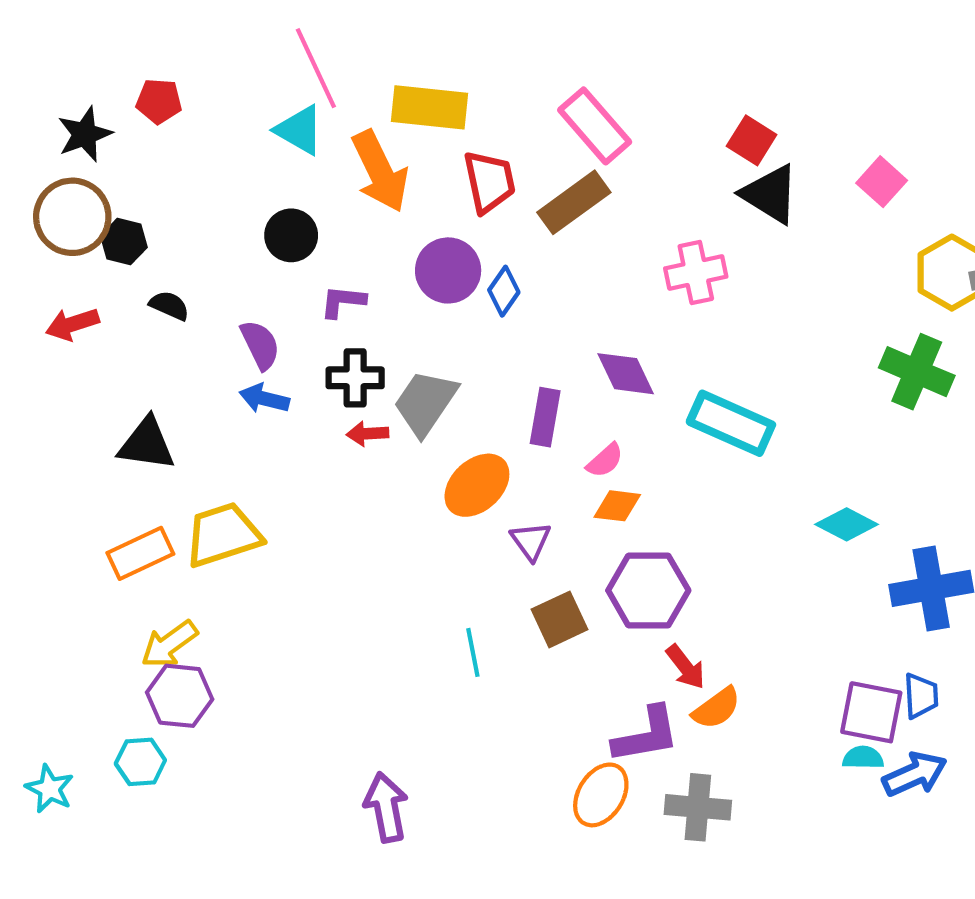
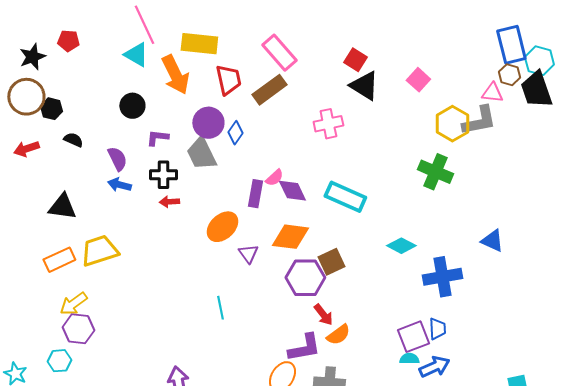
purple diamond: (626, 374) -> (292, 191), moved
gray trapezoid: (425, 403) -> (201, 154), moved, turned -60
pink semicircle: (605, 460) -> (274, 178), moved
orange diamond: (617, 506) -> (290, 237), size x1.6
brown square: (560, 619) -> (331, 262), moved
purple square: (871, 712) -> (413, 337), turned -32

